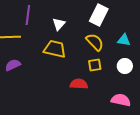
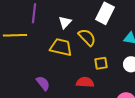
yellow semicircle: (95, 42) -> (87, 37), moved
purple semicircle: (13, 65) -> (43, 83), moved, turned 77

